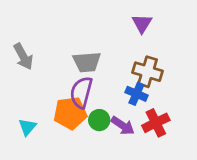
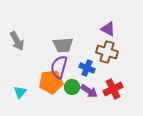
purple triangle: (142, 23) -> (108, 29), moved, turned -35
blue cross: (136, 94) -> (87, 68), moved

